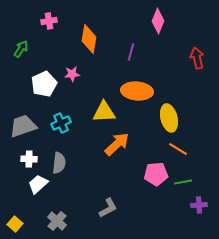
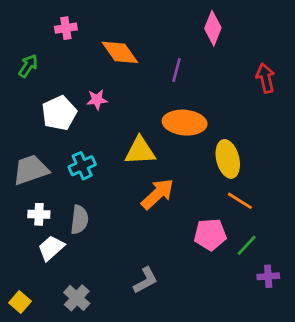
orange diamond: (89, 39) -> (120, 52), turned -44
green line: (183, 182) -> (247, 245), turned -36

